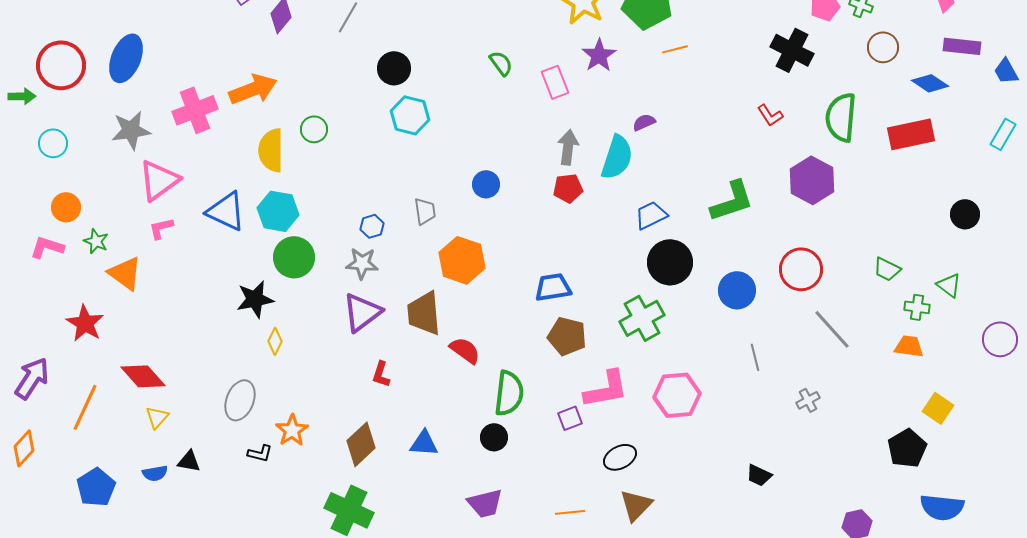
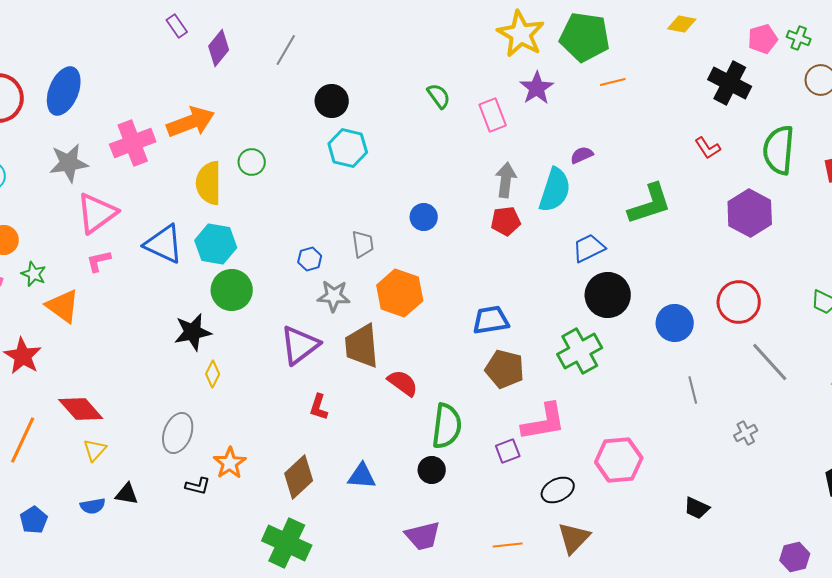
green L-shape: (732, 201) -> (650, 204), moved
gray star: (362, 263) -> (334, 296), moved
pink hexagon: (677, 395) -> (619, 460), moved
blue pentagon: (96, 487) -> (34, 520), size x0.7

